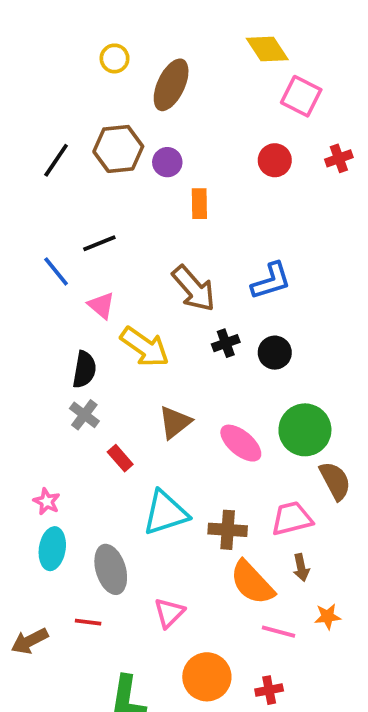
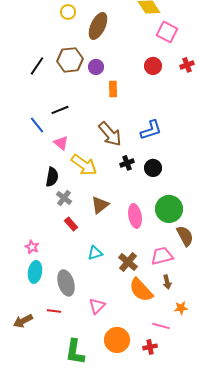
gray cross: (84, 415) -> (64, 198), moved
pink ellipse: (241, 443) -> (135, 216), turned 40
cyan triangle: (165, 513) -> (95, 253), size x0.6
brown cross: (228, 530) -> (128, 262), turned 36
pink line: (279, 632) -> (161, 326), moved

